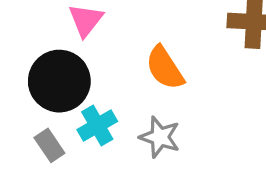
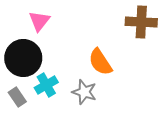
orange semicircle: (165, 68) -> (100, 62), moved

